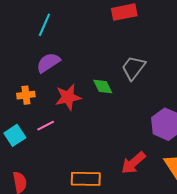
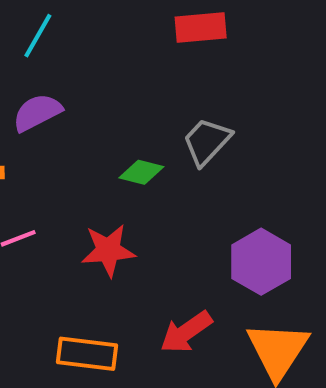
green diamond: (103, 86) -> (141, 172), turned -55
red star: (68, 97) -> (108, 250), moved

